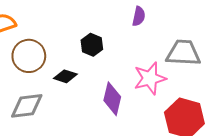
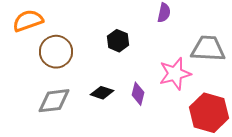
black diamond: (65, 76) -> (102, 93), moved
purple diamond: (112, 99) -> (138, 94), size x0.7

